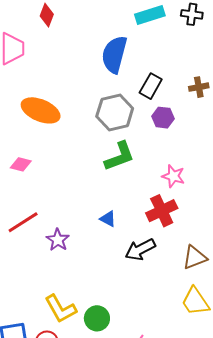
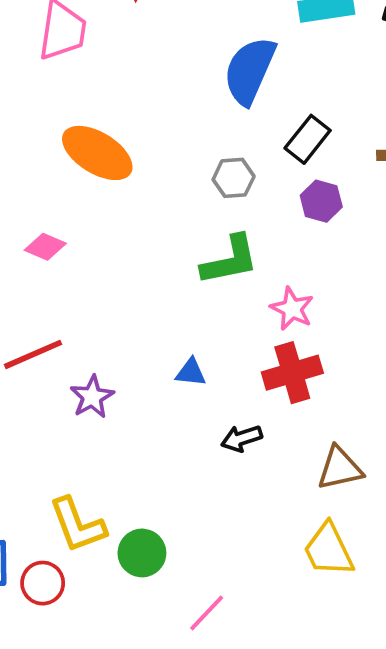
gray hexagon: (115, 112) -> (234, 178), size x0.6
pink star: (173, 176) -> (292, 309), moved
blue triangle: (108, 219) -> (191, 372), turned -30
black arrow: (140, 250) -> (242, 438), size x0.7

